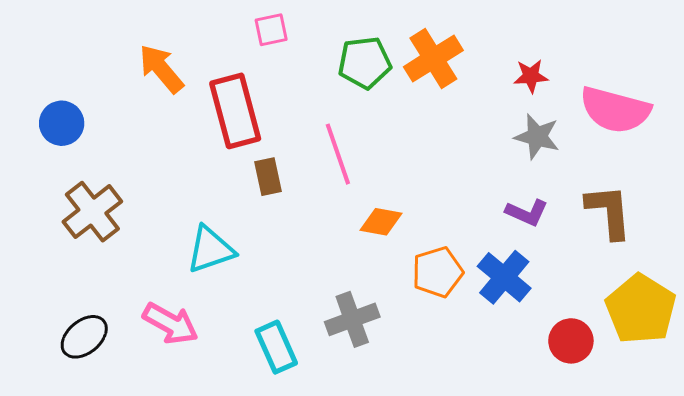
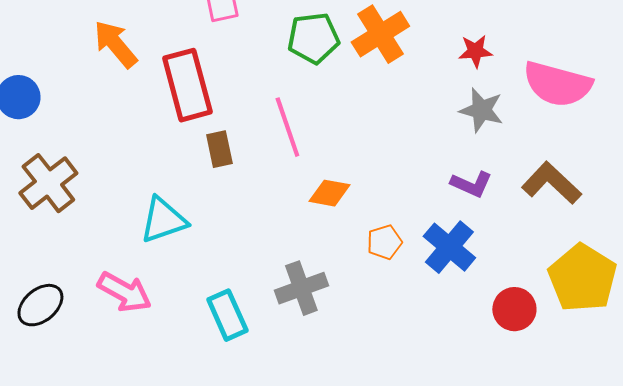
brown L-shape: (609, 212) -> (551, 183), turned -42
orange pentagon: (437, 272) -> (384, 242), size x0.7

